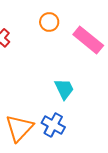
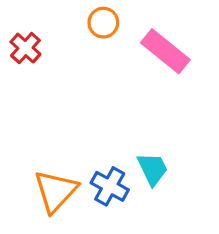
cyan trapezoid: (64, 89) -> (153, 169), moved

